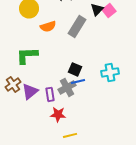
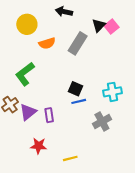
green L-shape: (27, 55) -> (25, 74), turned -35
gray cross: (67, 87) -> (102, 121), moved
red star: (58, 114) -> (39, 146), moved

